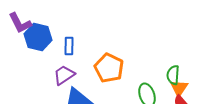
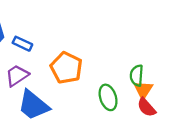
blue rectangle: (69, 46) -> (22, 44), turned -66

